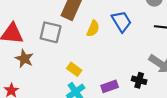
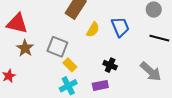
gray square: (51, 32) -> (57, 47), moved
black cross: (139, 80) -> (110, 65), moved

